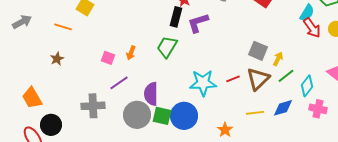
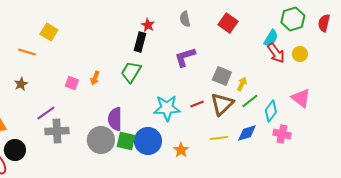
purple L-shape: (198, 23) -> (185, 57), moved
purple line: (119, 83) -> (46, 113), moved
orange star: (225, 130) -> (181, 150), moved

